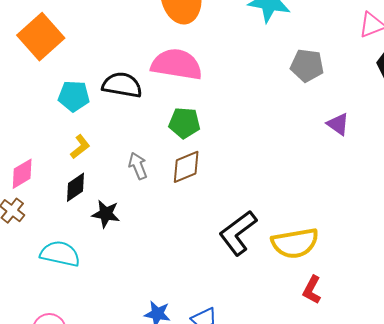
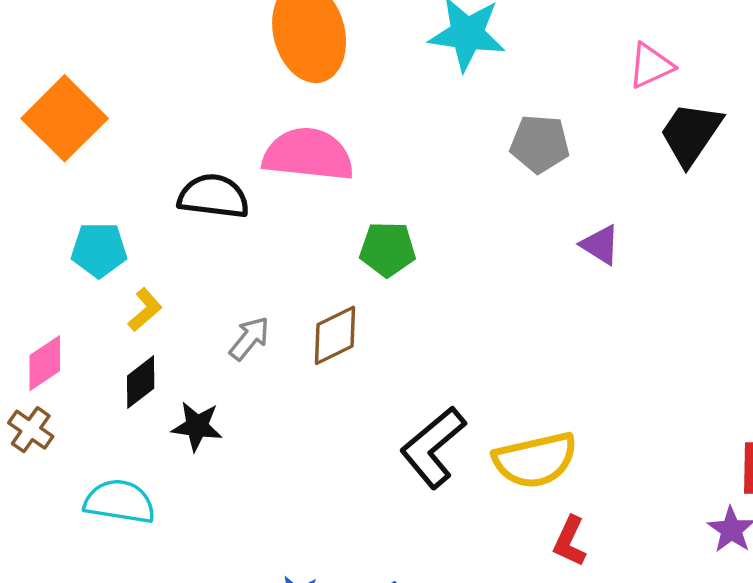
cyan pentagon: (74, 96) -> (99, 250), moved
green pentagon: (184, 123) -> (388, 249), moved
gray arrow: (138, 166) -> (249, 338), turned 64

